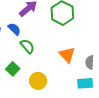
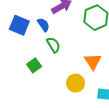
yellow circle: (38, 81) -> (76, 83), moved

